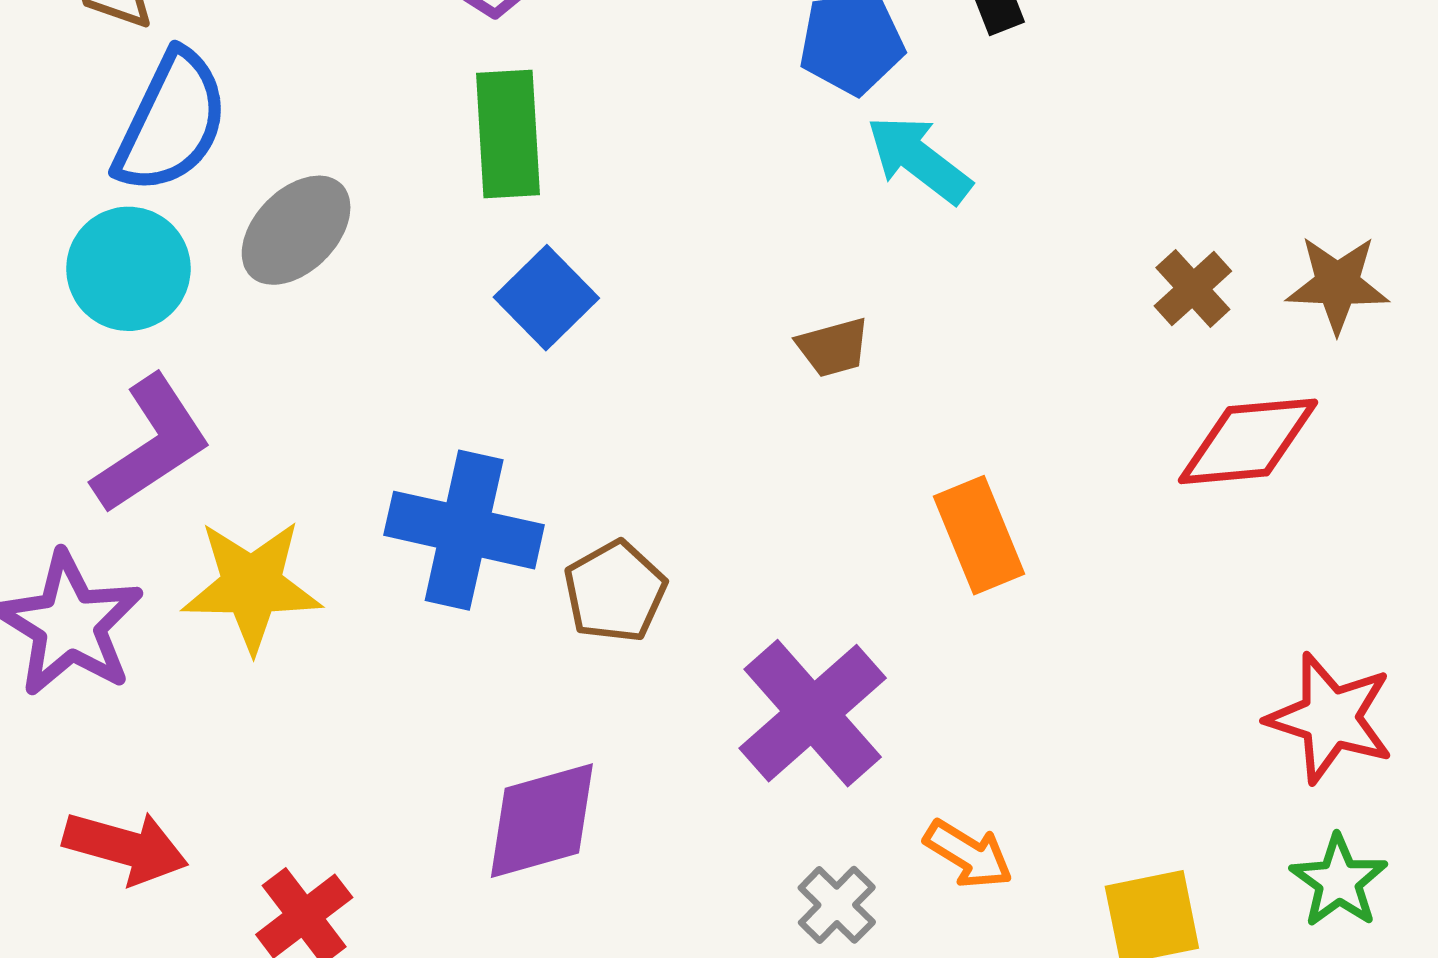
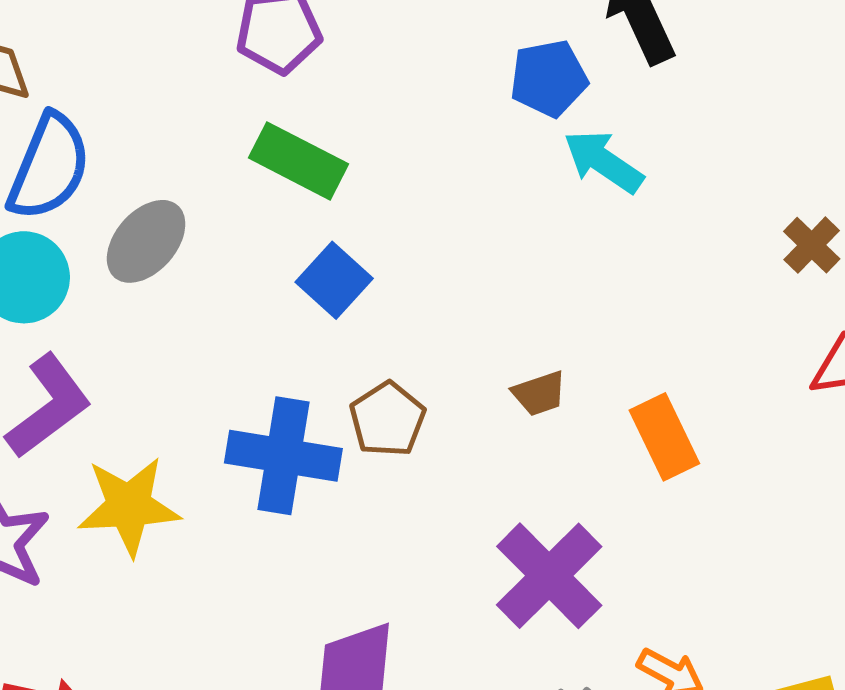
green rectangle: (508, 134) -> (299, 161), turned -56
brown trapezoid: (833, 347) -> (539, 393), moved
brown pentagon: (615, 592) -> (387, 419), moved

